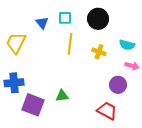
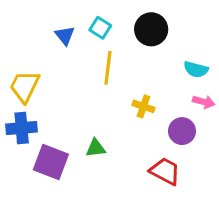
cyan square: (65, 18) -> (100, 28), turned 32
yellow trapezoid: (16, 43) -> (25, 86), moved
yellow cross: (99, 52) -> (143, 106), moved

